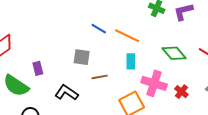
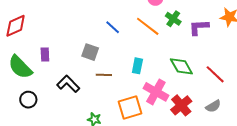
orange line: (127, 36) -> (148, 26), moved
red cross: (181, 92) -> (181, 105), size x1.5

